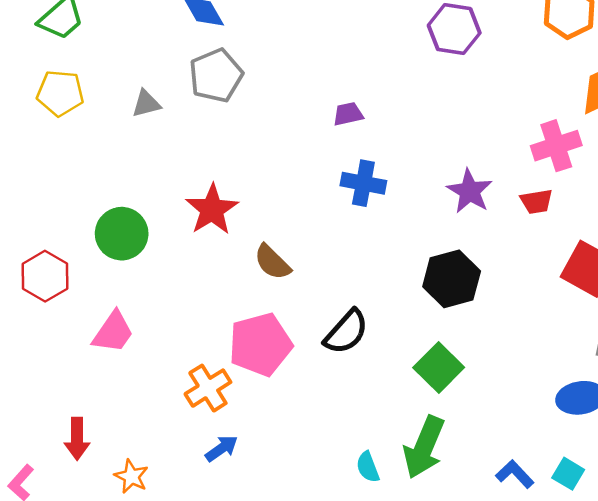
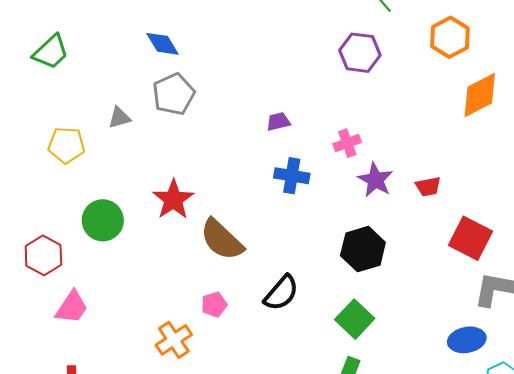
yellow pentagon: (60, 93) -> (66, 145), moved
pink cross: (556, 146) -> (347, 143), moved, size x0.7
brown semicircle: (272, 262) -> (222, 240), size x1.5
pink trapezoid: (113, 332) -> (72, 307), moved
pink pentagon: (260, 344) -> (214, 304), size x0.5

